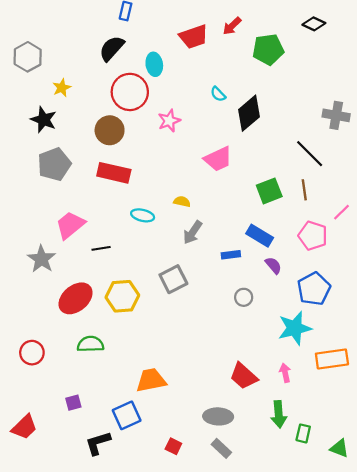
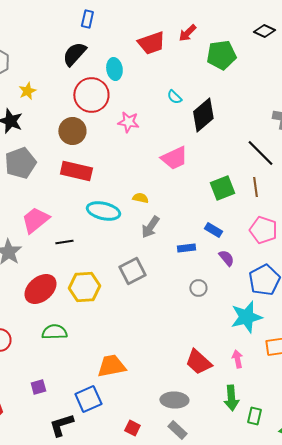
pink star: (169, 121) -> (128, 122), turned 30
cyan ellipse: (143, 215) -> (103, 211), size x1.5
blue rectangle: (260, 236) -> (213, 230), size x0.7

